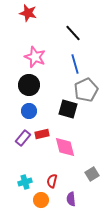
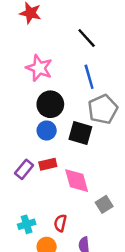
black circle: (29, 85) -> (50, 104), moved
blue circle: (29, 111) -> (47, 131), moved
gray square: (92, 174) -> (104, 204), moved

